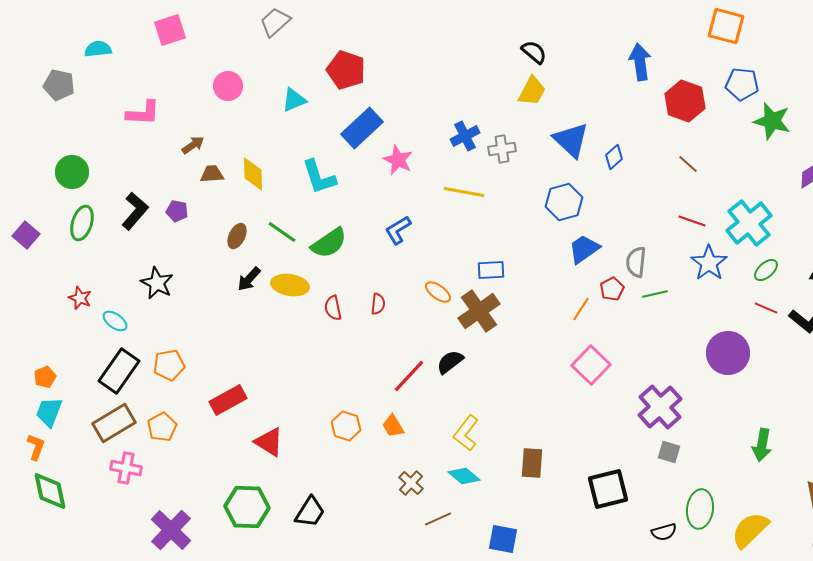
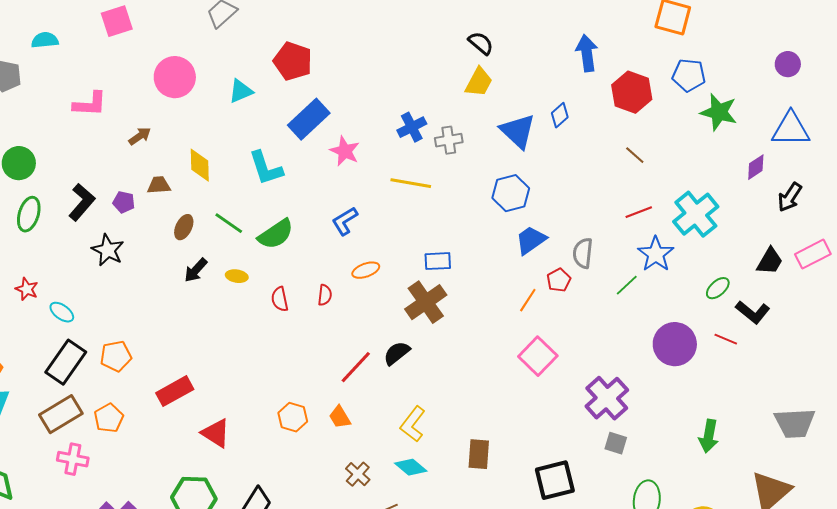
pink circle: (228, 86) -> (175, 77), size x1.4
blue diamond: (614, 157) -> (560, 115), moved
brown trapezoid: (212, 174) -> (159, 185), moved
red line: (692, 221) -> (639, 212), turned -40
green ellipse: (766, 270) -> (718, 288), moved
black star: (157, 283) -> (108, 250), moved
yellow ellipse: (290, 285) -> (237, 276), size x0.6
orange ellipse: (438, 292) -> (366, 270), moved, turned -56
green line: (655, 294) -> (627, 285), moved, turned -30
red line: (766, 308) -> (726, 339), moved

